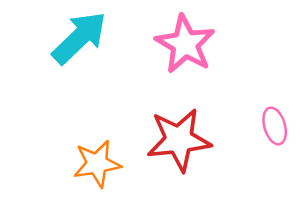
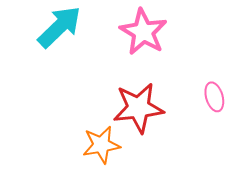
orange star: (97, 164) -> (101, 145), moved

